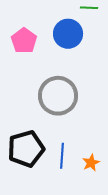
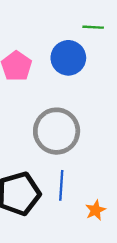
blue line: (62, 156) -> (61, 185), moved

